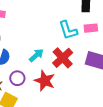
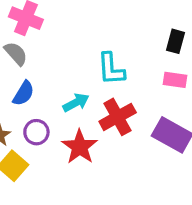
cyan L-shape: (68, 30) -> (111, 69), moved

